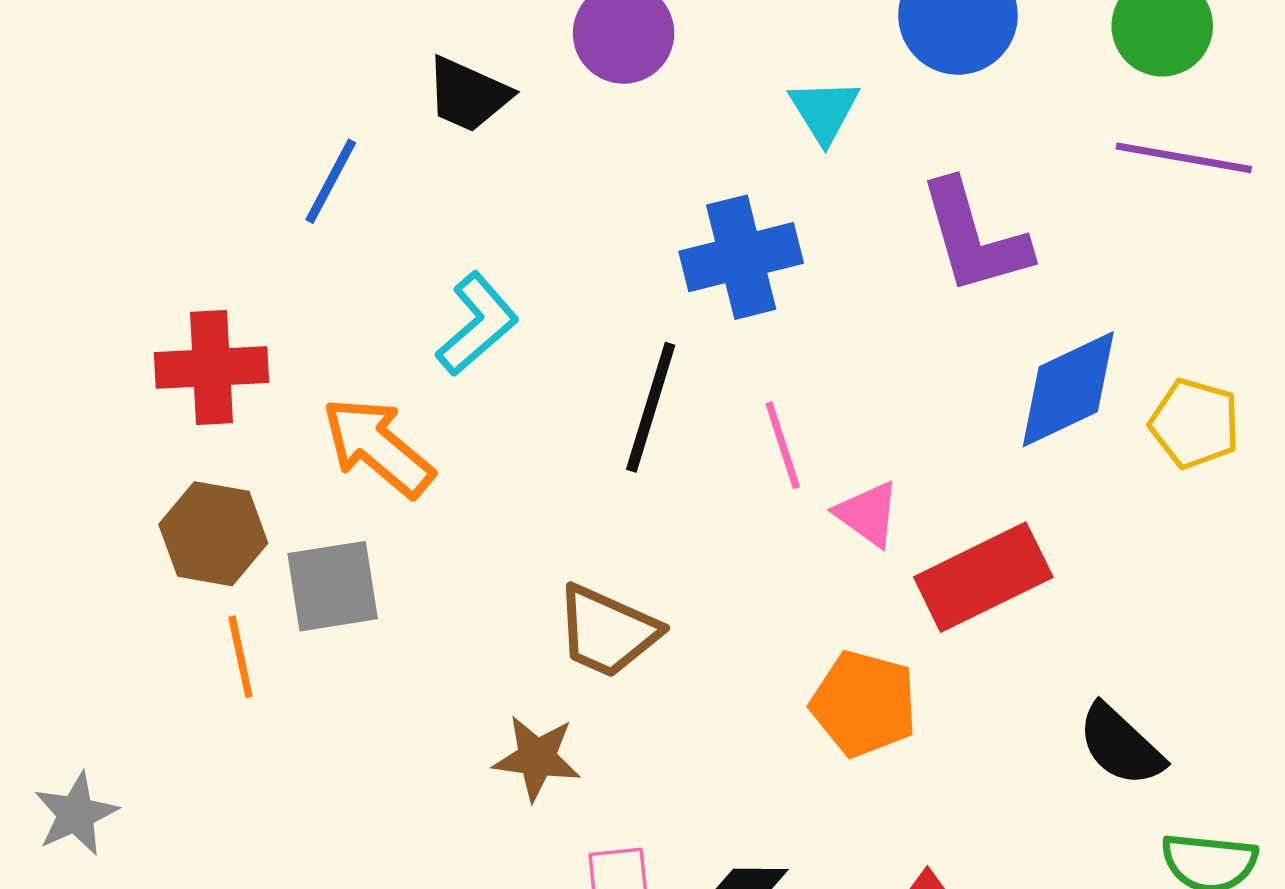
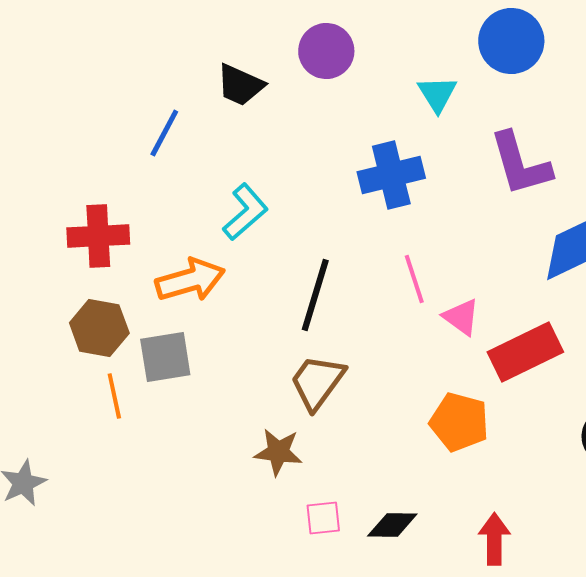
black line: (651, 407) -> (315, 295), moved
orange arrow: (378, 447) -> (190, 280), turned 124
brown trapezoid: (607, 631) -> (317, 382), turned 102

